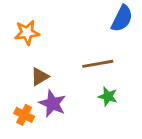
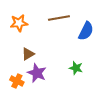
blue semicircle: (122, 18) -> (86, 31), moved
brown line: (98, 64) -> (59, 18), moved

